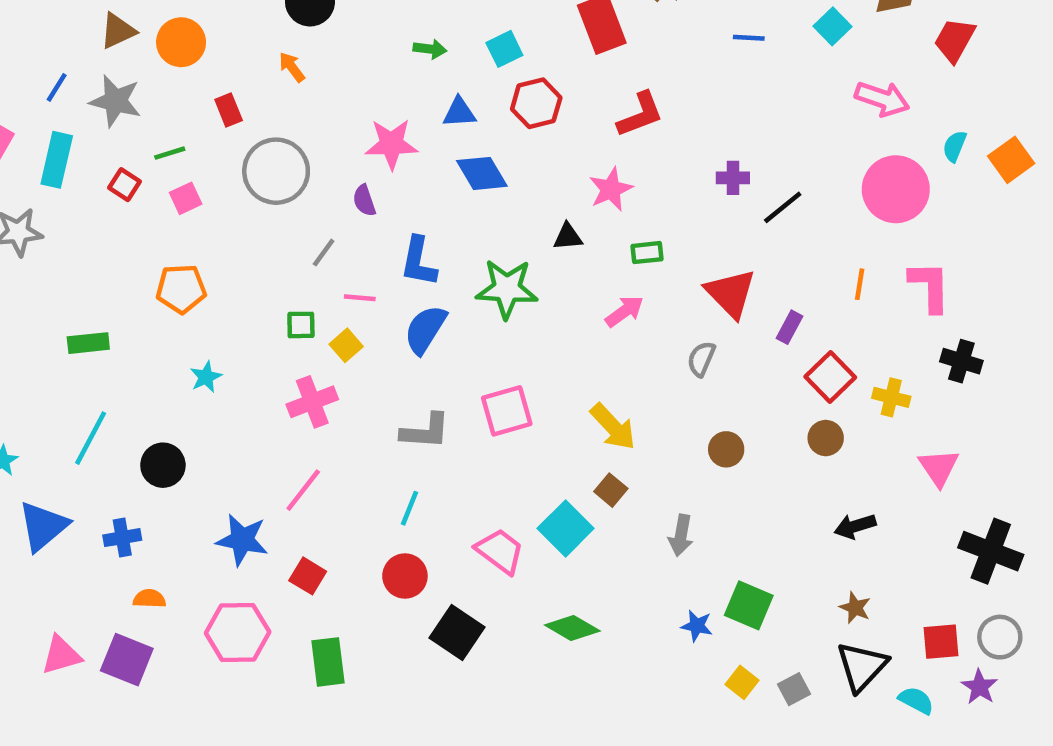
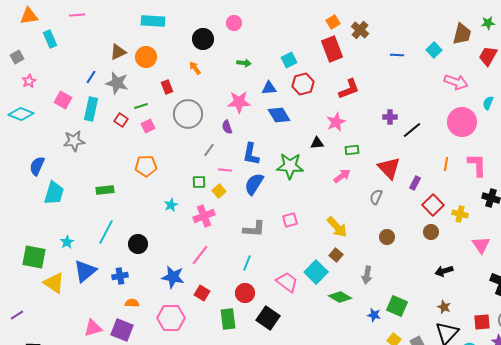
green arrow: (430, 49) -> (244, 63), moved
cyan star: (206, 377) -> (171, 205), moved
pink square: (507, 411) -> (290, 220), size x0.7
green diamond: (572, 628) -> (340, 297), moved
green rectangle: (328, 662) -> (228, 319), moved

